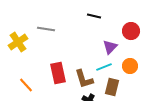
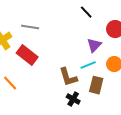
black line: (94, 16) -> (86, 12), moved, turned 32
red rectangle: (58, 73) -> (27, 55), moved, turned -40

